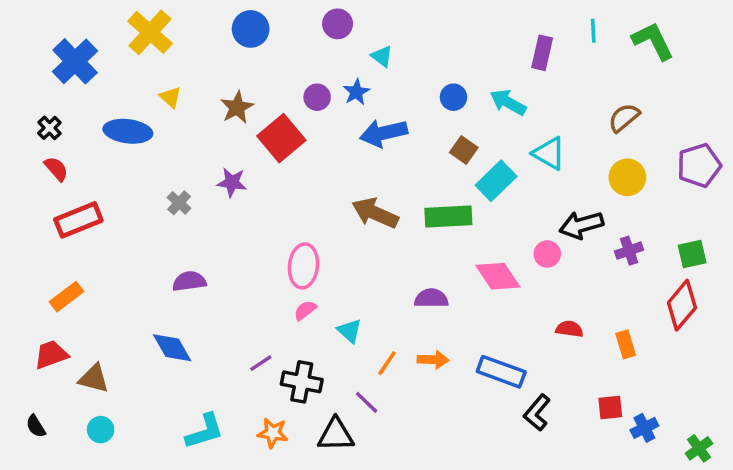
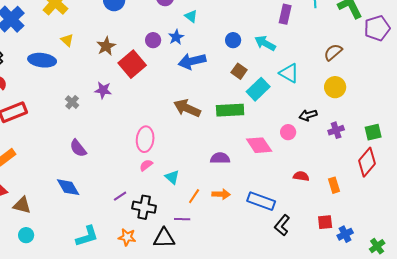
purple pentagon: (699, 165) -> (377, 28), moved
black arrow: (581, 225) -> (308, 115), size x0.7
purple semicircle: (189, 281) -> (78, 148), turned -120
purple line: (367, 402) -> (182, 219), turned -42

